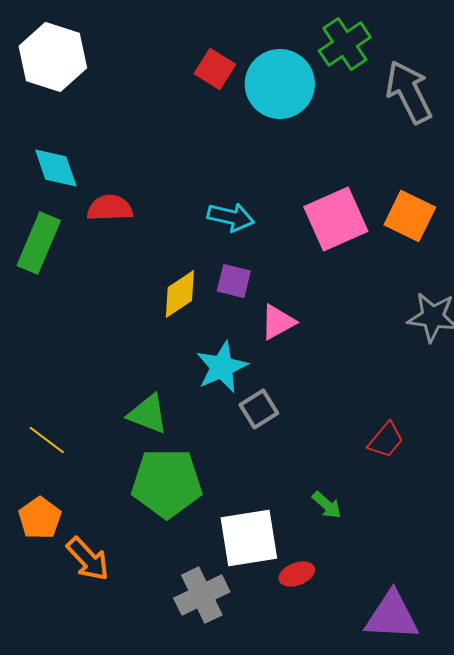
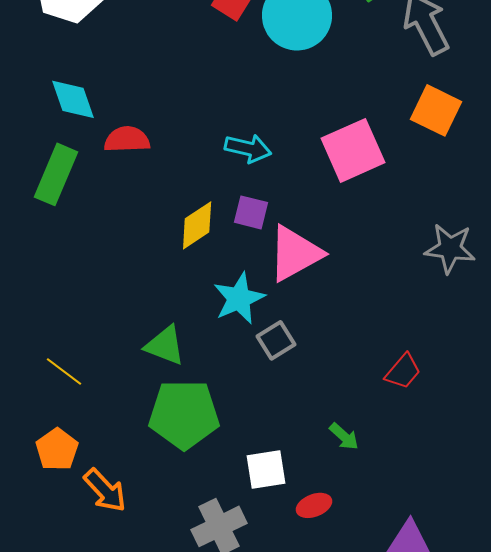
orange square: (410, 216) -> (436, 110), moved
pink triangle: (278, 322) -> (295, 253), size x1.6
white square: (249, 538) -> (266, 469), size x0.7

